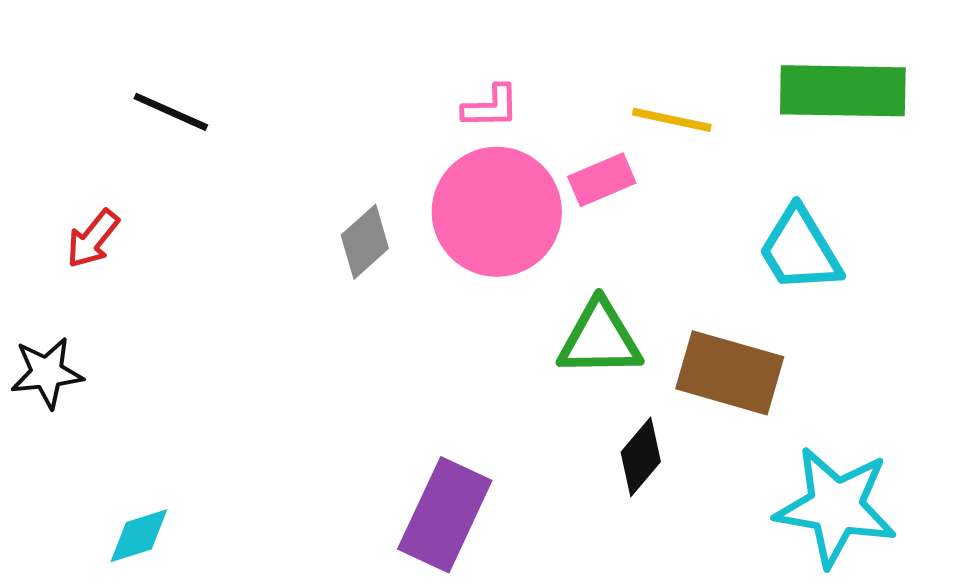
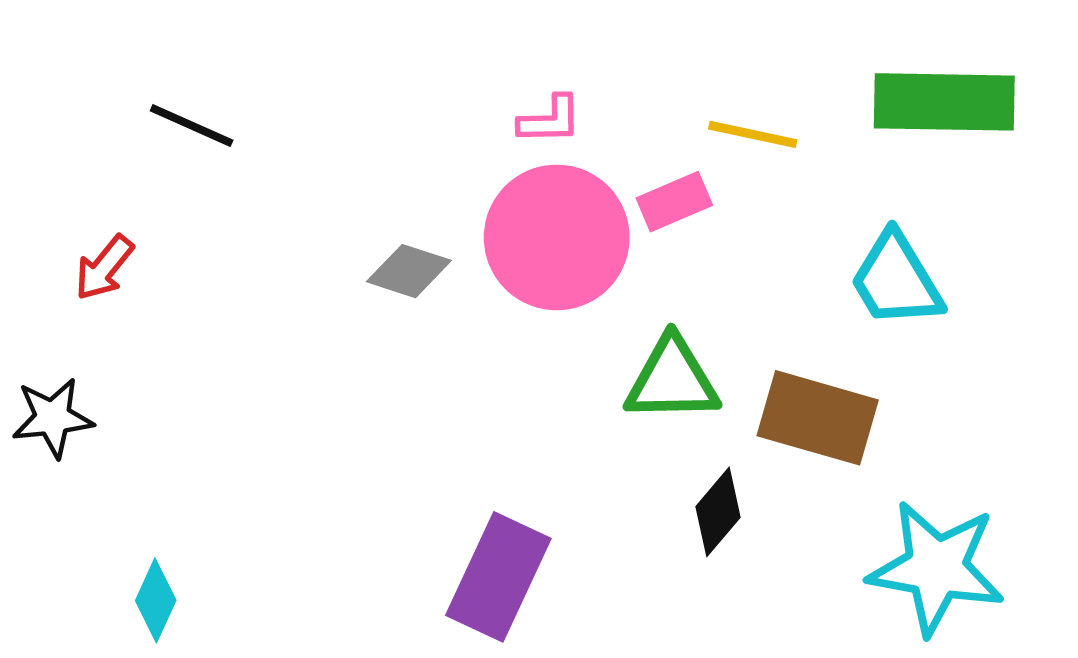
gray diamond: (365, 242) -> (409, 271), turned 60
cyan diamond: (139, 536) -> (156, 600), turned -48

